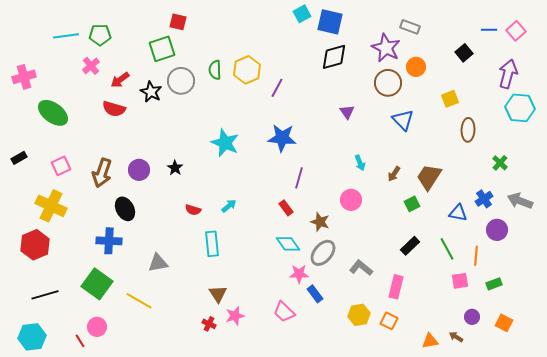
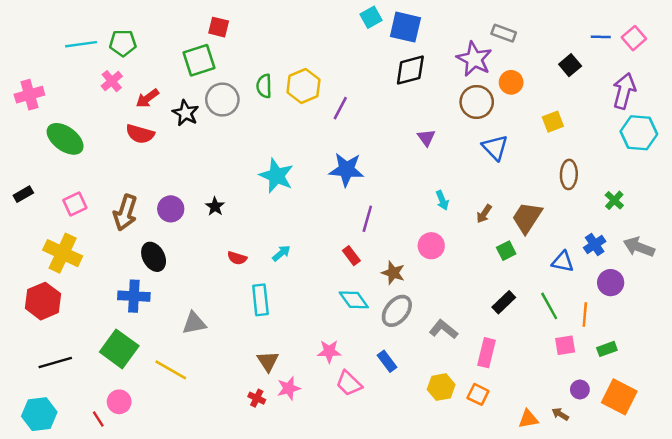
brown ellipse: (468, 130) -> (569, 174), moved
pink star: (299, 274) -> (329, 351), moved
orange square: (504, 323) -> (619, 397), size x1.6

